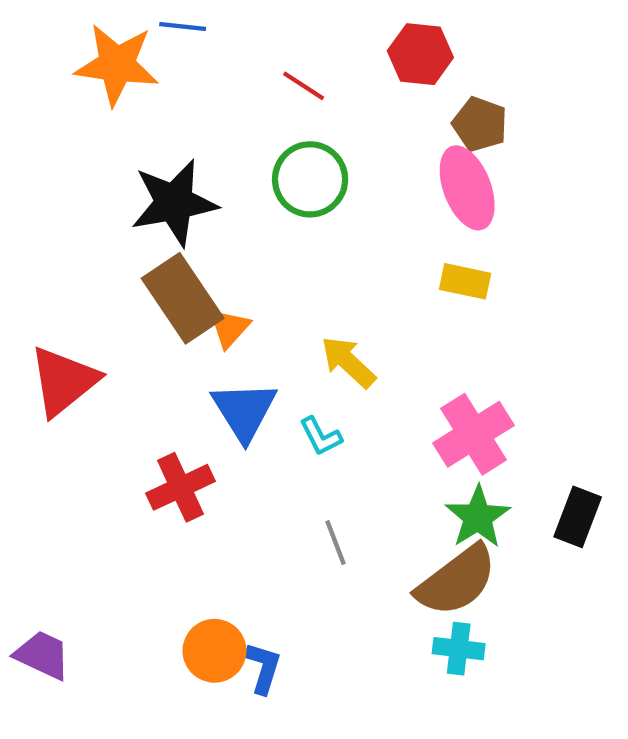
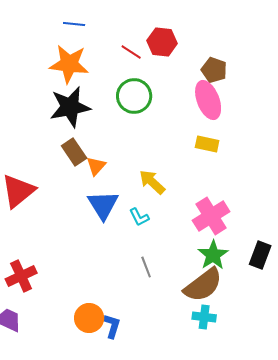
red hexagon: (420, 54) -> (162, 42), moved
orange star: (117, 65) -> (69, 64), moved
brown rectangle: (183, 298) -> (74, 152), size x0.7
red cross: (180, 487) -> (21, 276), moved

